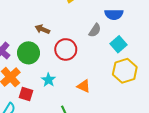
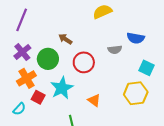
gray semicircle: (95, 30) -> (115, 50), turned 40
cyan square: (119, 44) -> (147, 68), moved, turned -35
cyan star: (48, 80) -> (62, 88), size x1.6

